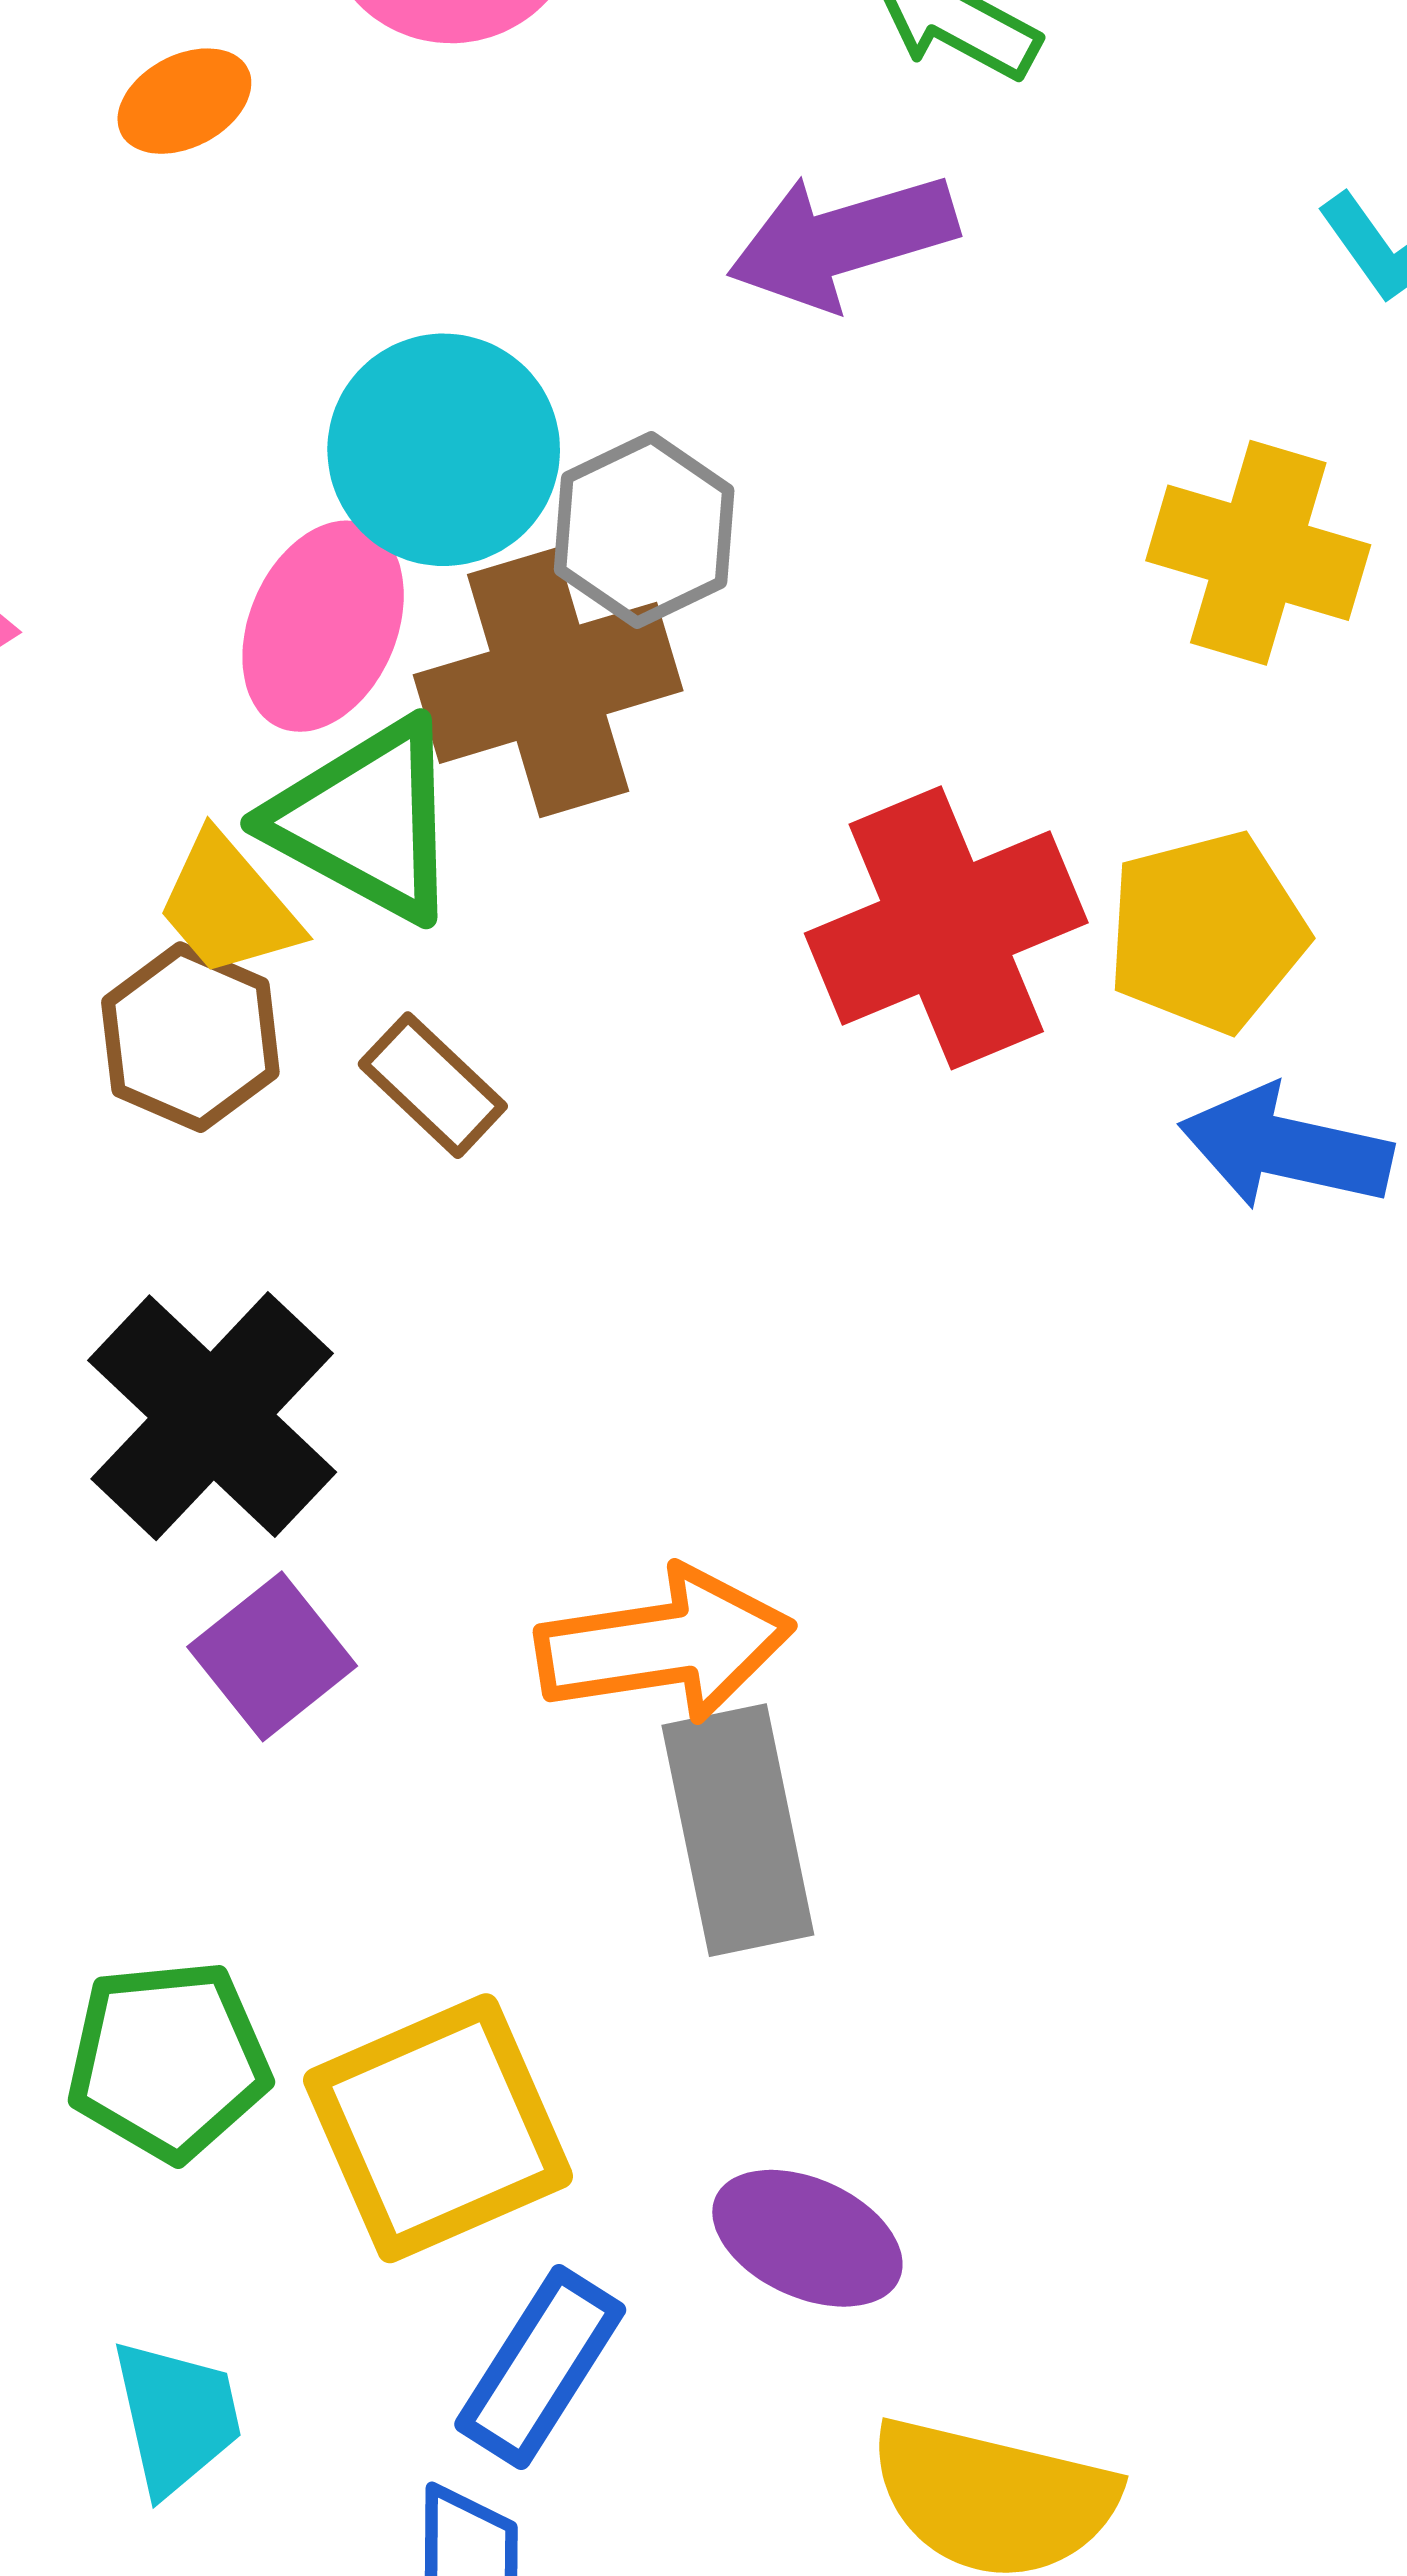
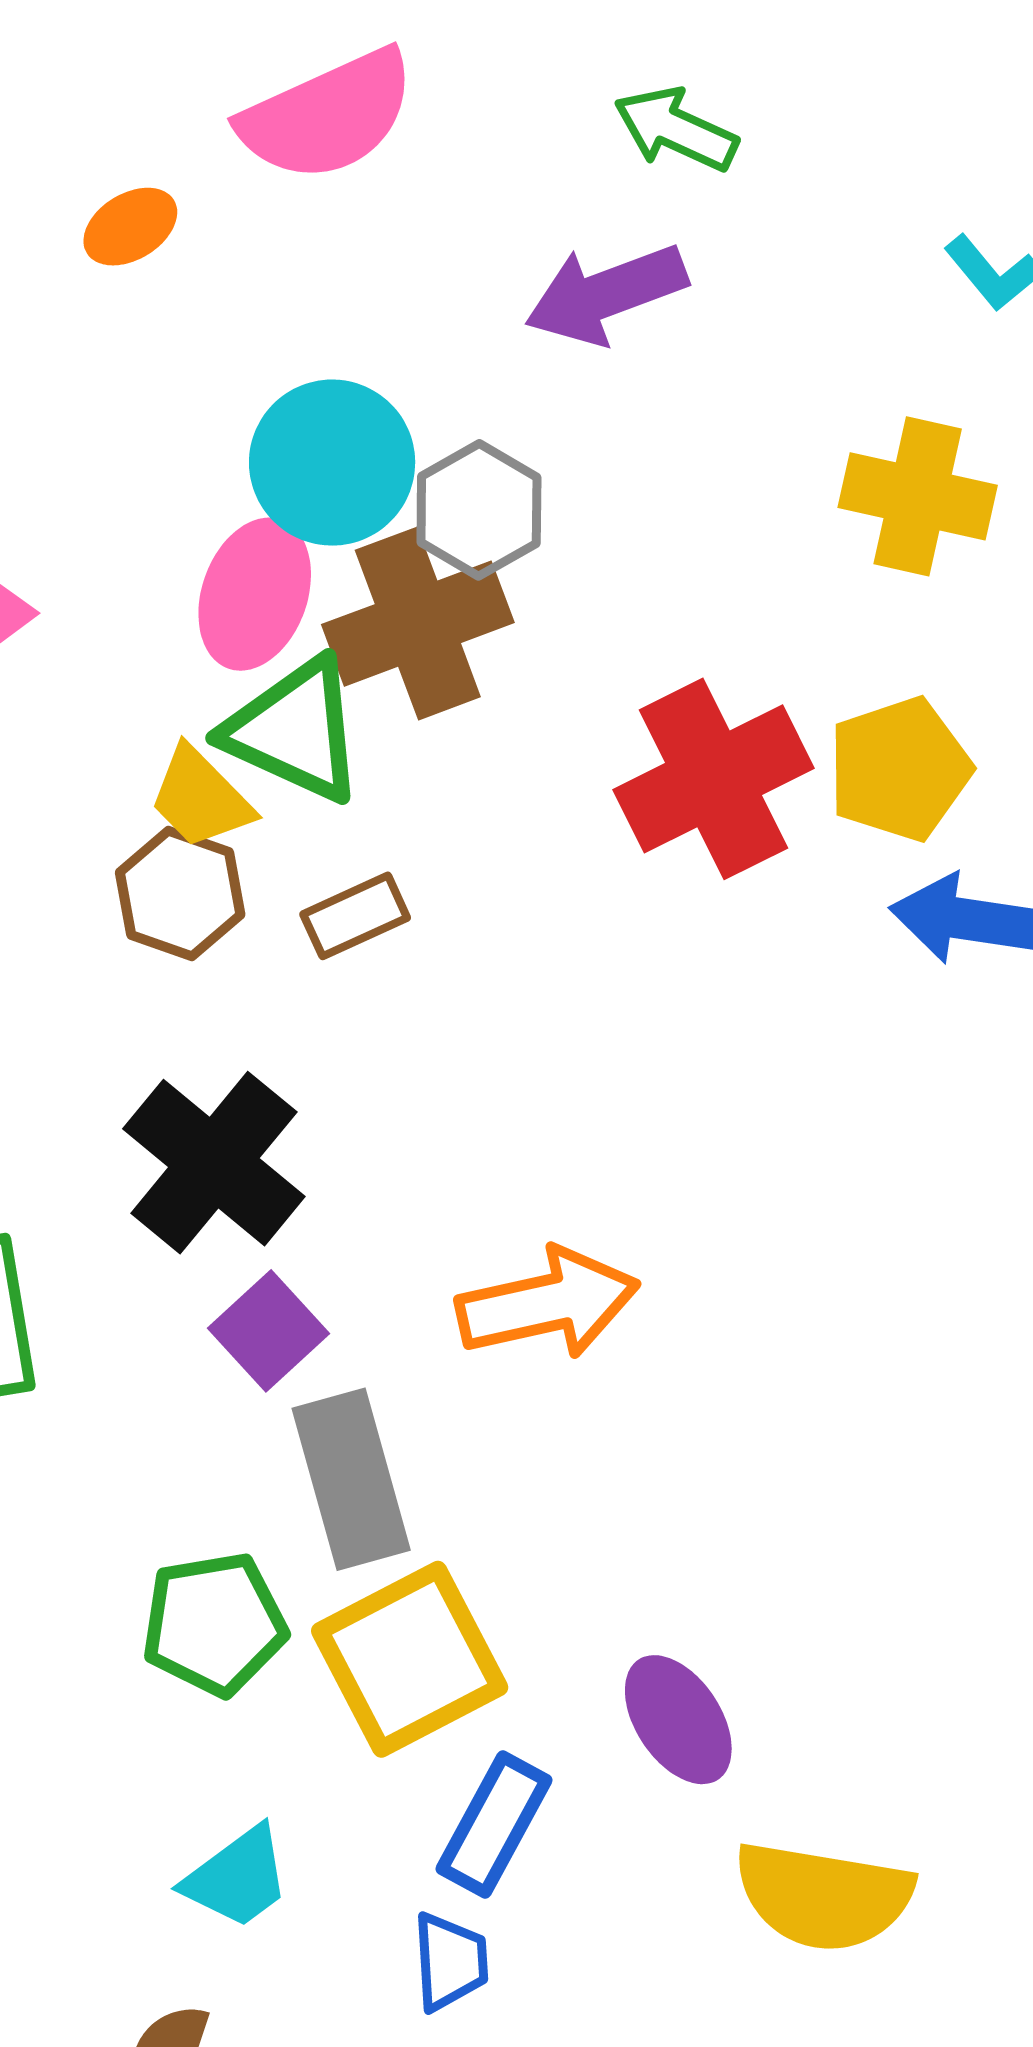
brown rectangle: (433, 1085) -> (355, 916), turned -64
gray rectangle: (738, 1830) -> (351, 1479), moved
purple ellipse: (807, 2238) -> (678, 1720), turned 36
cyan trapezoid: (177, 2417) -> (237, 1878), turned 70

